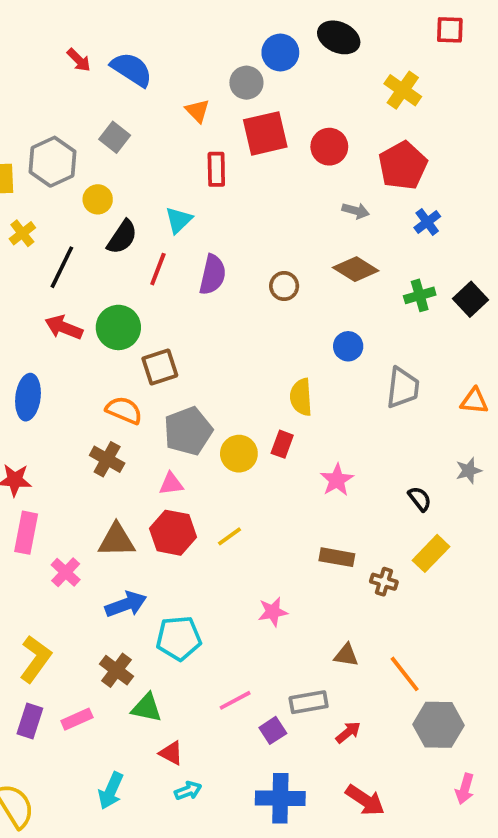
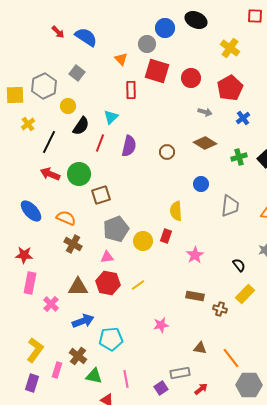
red square: (265, 133) -> (157, 71), turned 30
blue ellipse: (28, 397) -> (31, 211), turned -50
orange semicircle: (124, 410) -> (66, 218), moved
pink line: (235, 700) -> (126, 379), moved, turned -72
pink rectangle: (77, 719) -> (57, 370), moved, turned -49

